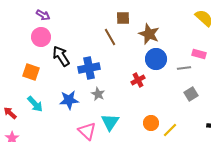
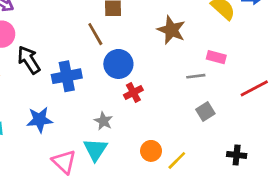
brown star: (149, 34) -> (171, 30), moved
blue circle: (156, 59) -> (118, 64), moved
gray star: (98, 94) -> (103, 121), moved

